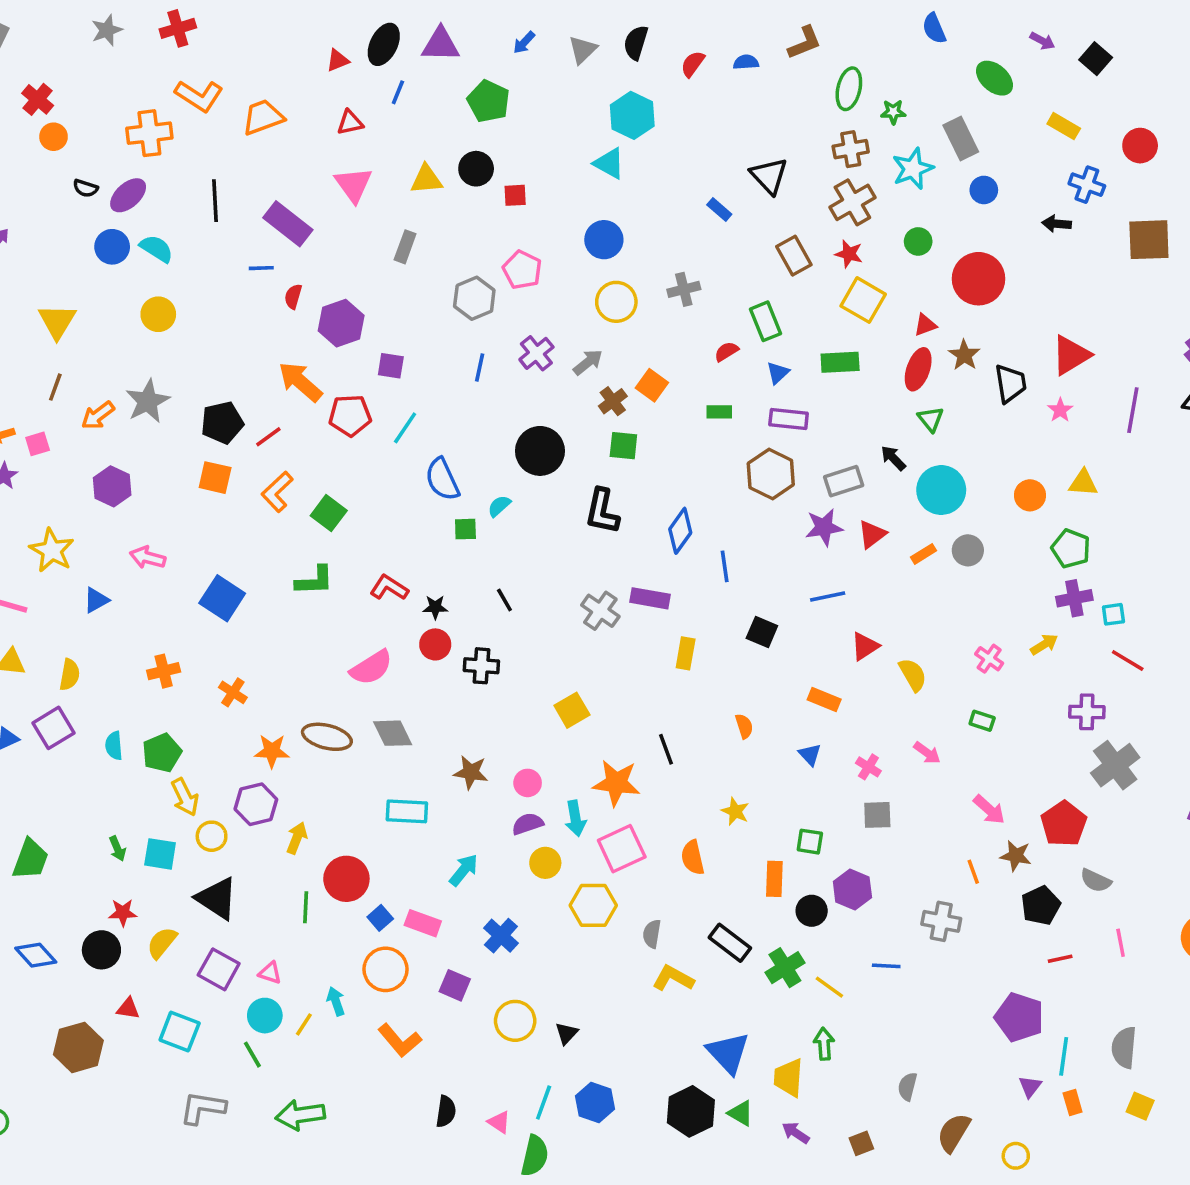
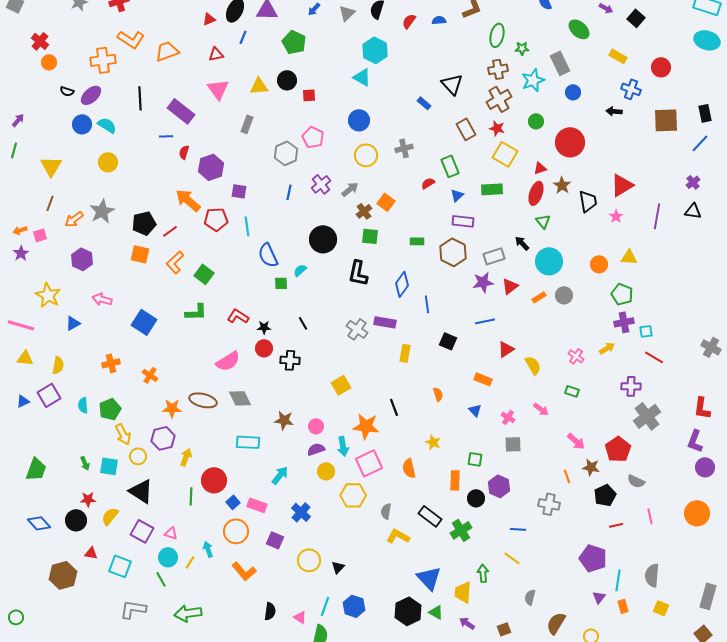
green rectangle: (719, 412) -> (417, 241), moved
cyan line: (405, 428) -> (247, 226), turned -42
yellow line: (829, 987) -> (512, 558), moved

